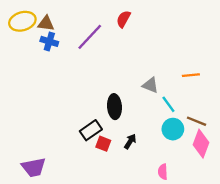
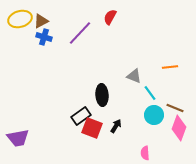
brown triangle: (46, 23) -> (41, 21), turned -35
red square: (103, 144) -> (92, 128), size x1.5
purple trapezoid: (34, 167) -> (18, 138), moved

